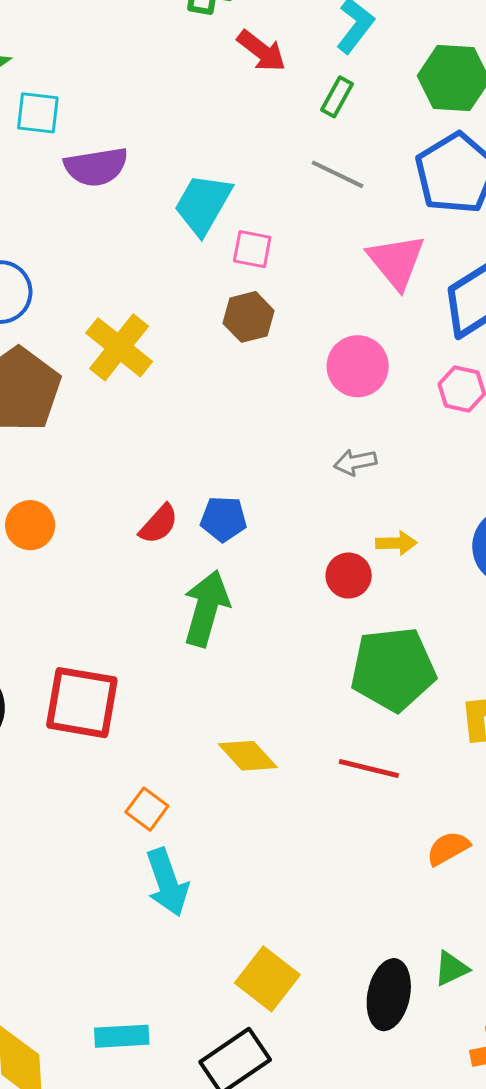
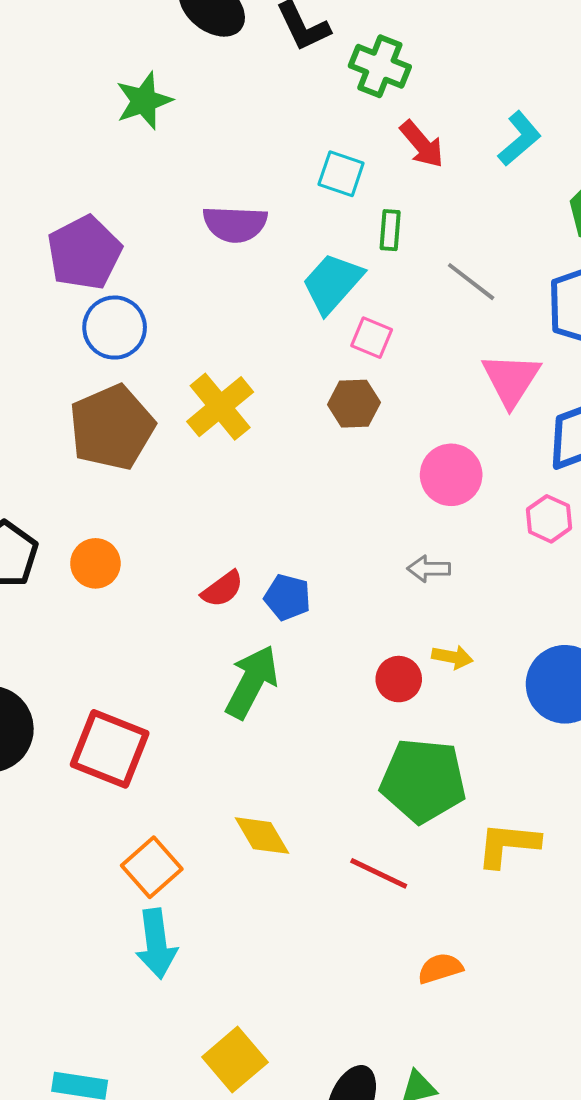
green rectangle: (337, 97) -> (390, 230), moved, turned -36
cyan square: (38, 113) -> (341, 174), moved
orange square: (147, 809) -> (152, 867), size x1.4

